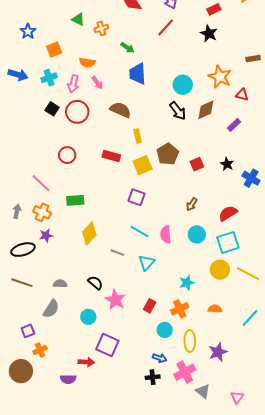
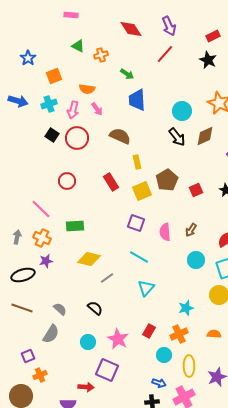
red rectangle: (111, 156) -> (111, 182), turned 42
yellow diamond: (89, 233) -> (89, 259), turned 60
pink semicircle: (166, 234) -> (165, 232), moved
gray line: (117, 253) -> (107, 278), moved, turned -56
gray semicircle: (60, 284) -> (60, 309), turned 40
pink star: (115, 300) -> (118, 339), moved

